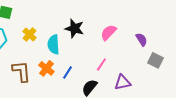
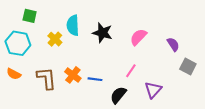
cyan semicircle: (53, 44) -> (73, 25), moved
blue line: (67, 72) -> (95, 79), turned 64
purple triangle: (122, 82) -> (153, 90), turned -36

